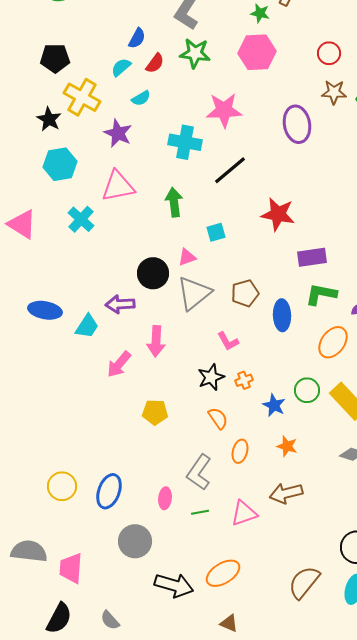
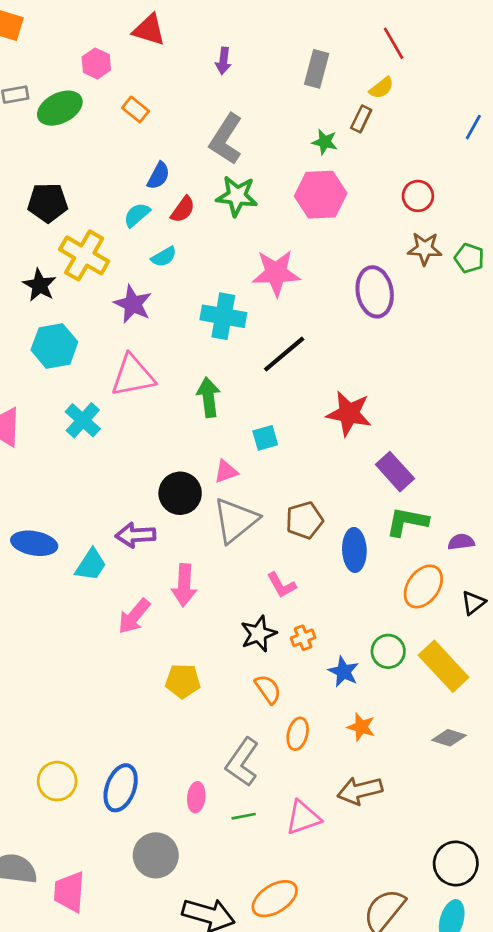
purple rectangle: (312, 257) -> (395, 472), turned 56

